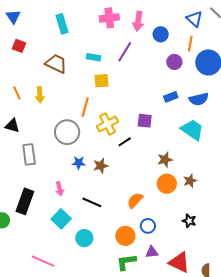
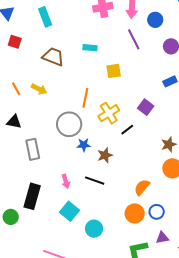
cyan rectangle: (62, 24) -> (45, 17), moved
purple line: (125, 52) -> (134, 39), moved, turned -55
yellow square: (101, 81) -> (114, 71), moved
yellow arrow: (40, 95) -> (39, 89), turned -56
purple square: (145, 121) -> (146, 107), turned 35
blue star: (79, 163) -> (84, 145), moved
black line: (92, 202) -> (95, 181), moved
orange circle: (125, 236) -> (135, 213), moved

